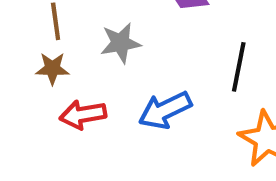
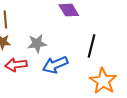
gray star: (120, 43) -> (37, 43), moved

